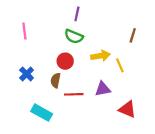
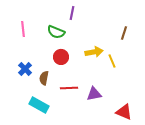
green semicircle: (74, 36) -> (56, 32), moved
brown semicircle: (56, 80) -> (44, 78), moved
purple triangle: (103, 89) -> (94, 94), moved
red triangle: (127, 109) -> (124, 112), moved

